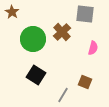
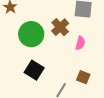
pink semicircle: (93, 48) -> (80, 43), moved

